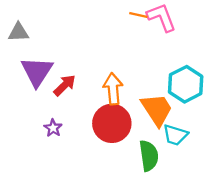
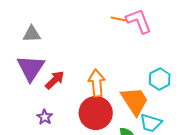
gray triangle: (18, 32) -> (32, 34), moved
cyan hexagon: (186, 84) -> (160, 79), size x0.7

